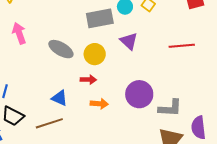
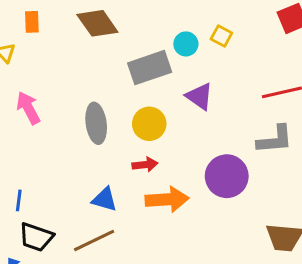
gray ellipse: (61, 49) -> (96, 123), turned 60
orange arrow: (99, 104) -> (167, 199), size x1.5
gray L-shape: (170, 108) -> (275, 140), moved

